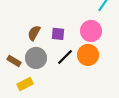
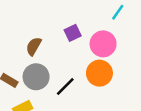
purple square: (58, 34) -> (73, 33), moved, turned -32
black line: (65, 57) -> (65, 87), moved

